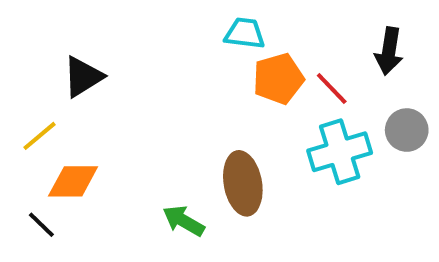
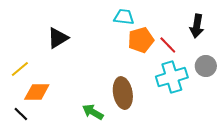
black triangle: (83, 77) -> (58, 38), moved

